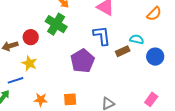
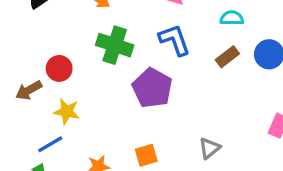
green cross: (56, 24) -> (115, 45), moved
cyan semicircle: (137, 39) -> (232, 18), moved
brown rectangle: (123, 51) -> (227, 57), moved

